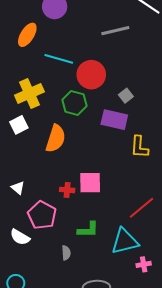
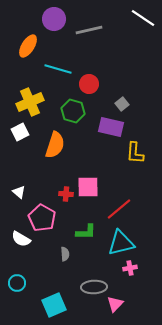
gray line: (115, 31) -> (89, 30), moved
red circle: (91, 75) -> (89, 84), size x0.7
red line: (142, 208) -> (119, 209), moved
pink cross: (144, 264) -> (130, 268), moved

